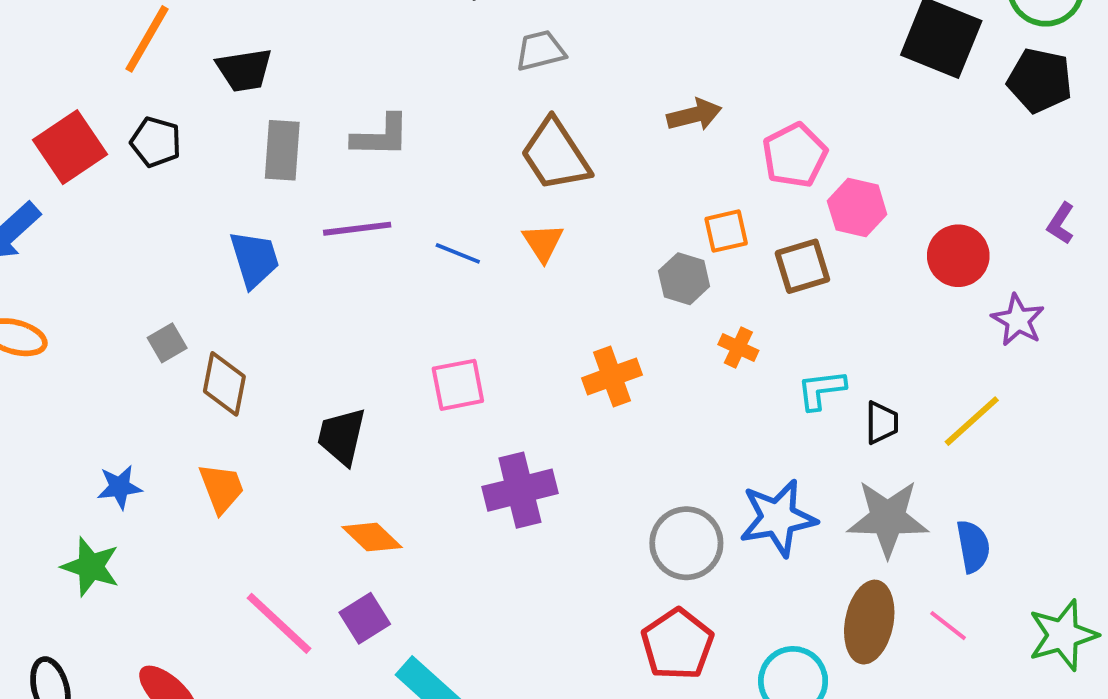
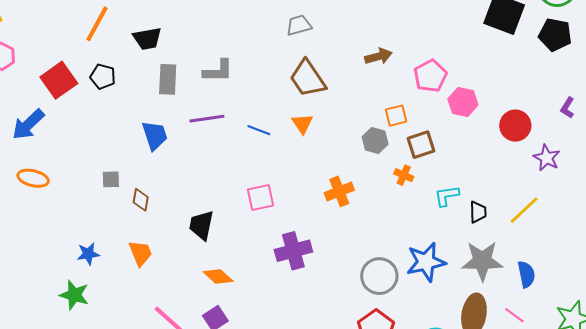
brown square: (802, 266) -> (421, 145), moved
gray square: (167, 343) -> (111, 179), turned 30
brown diamond: (224, 384) -> (141, 200), size x0.7

